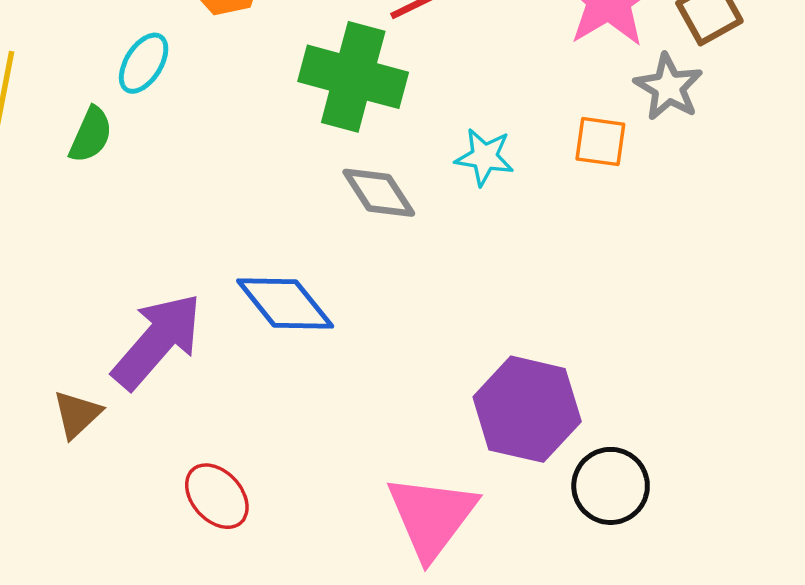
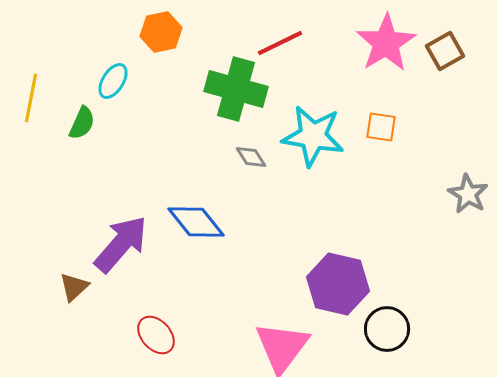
gray star: (669, 87) -> (468, 194), moved
cyan star: (484, 157) -> (313, 136), size x1.8
gray diamond: (379, 193) -> (251, 157), size x0.7

